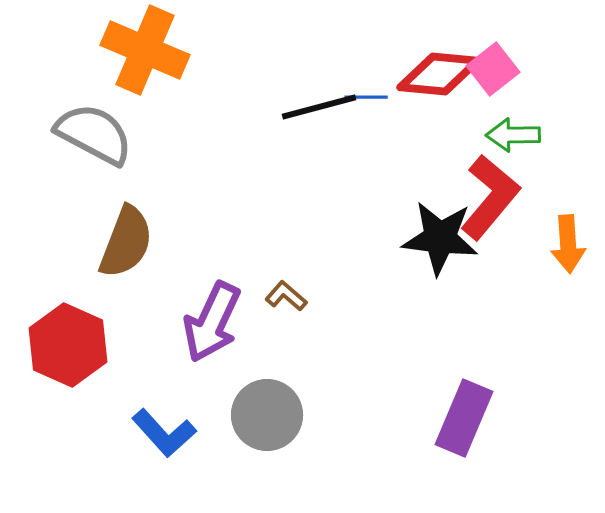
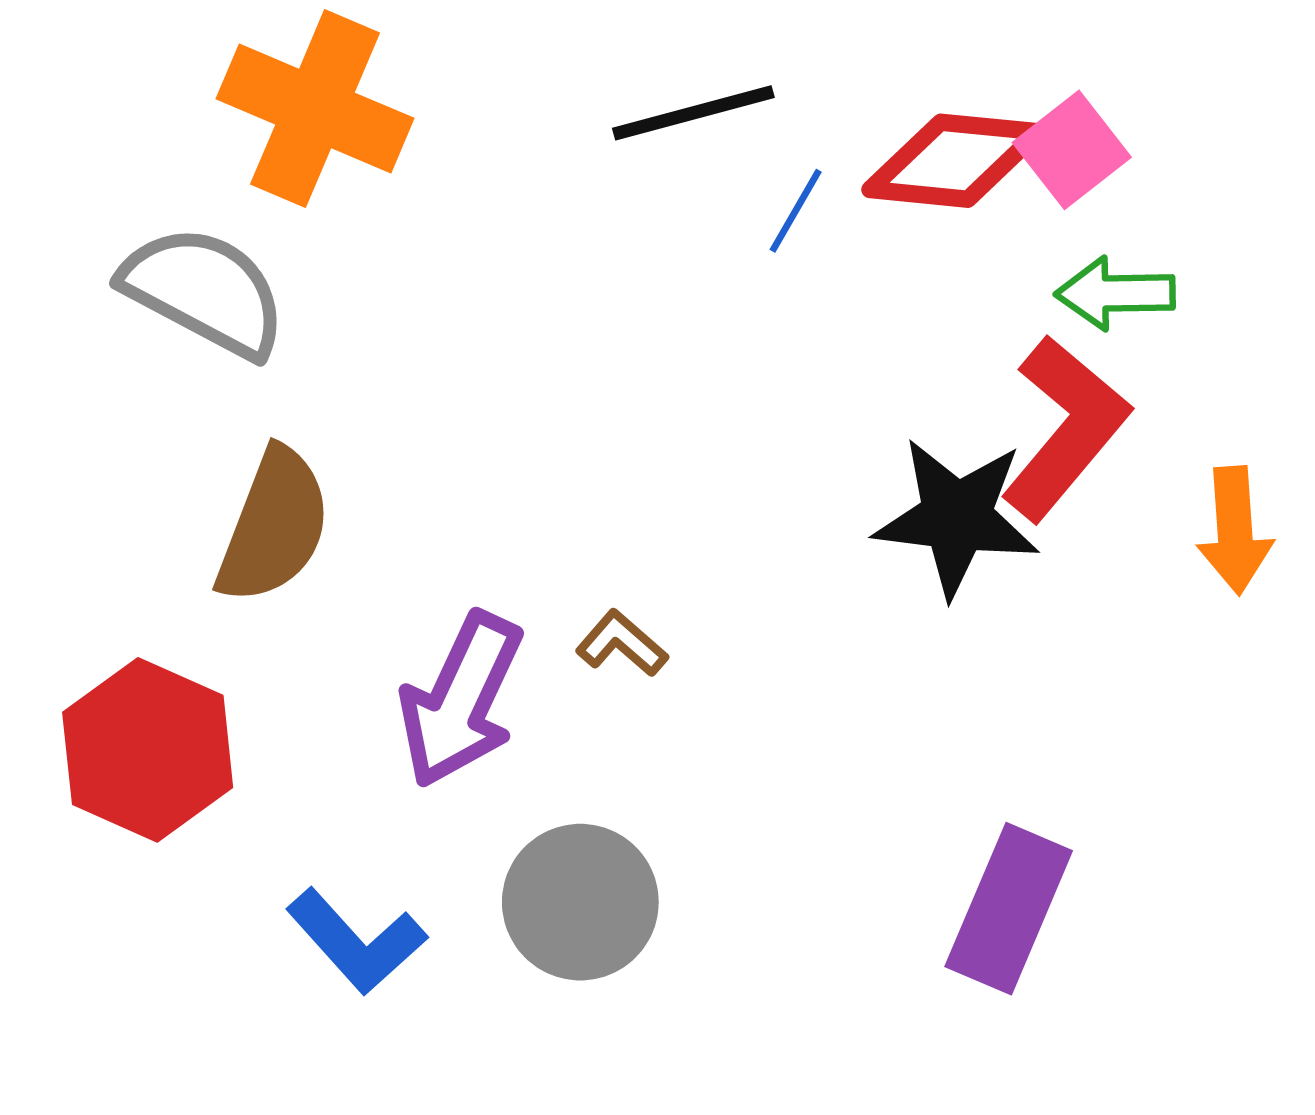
blue line: (366, 97) -> (796, 211), turned -60
black line: (319, 107) -> (693, 113), moved

